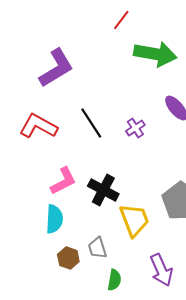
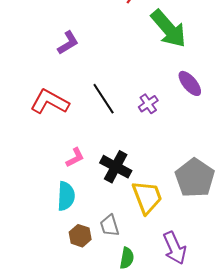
green arrow: (155, 54) -> (168, 29), turned 39
purple L-shape: (56, 68) -> (68, 43), size x0.6
pink L-shape: (63, 181) -> (75, 158), size x0.7

